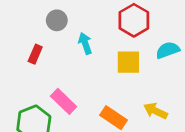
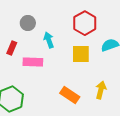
pink rectangle: (64, 101) -> (33, 62), moved, turned -42
yellow arrow: (155, 111) -> (101, 90), turned 78

